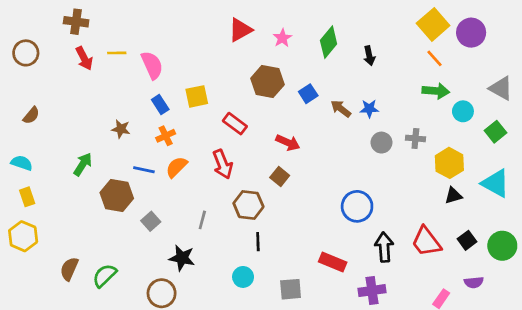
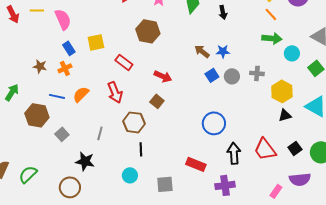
blue square: (308, 94) -> (212, 75), moved
orange cross: (166, 136) -> (65, 68), moved
purple semicircle: (474, 282) -> (300, 179), size x1.5

